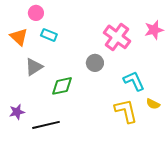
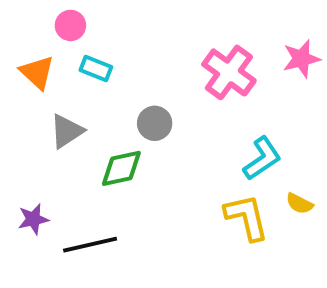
gray circle: (95, 63) -> (155, 123), moved
cyan L-shape: (134, 81) -> (262, 159), turned 80

